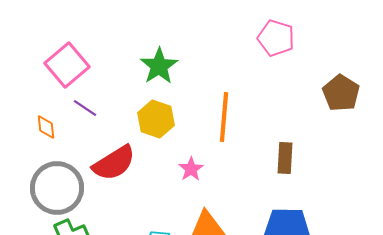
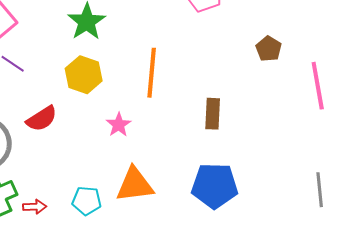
brown pentagon: (341, 93) -> (269, 49), size x0.7
red semicircle: (114, 163) -> (42, 119), size x0.7

